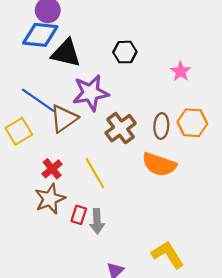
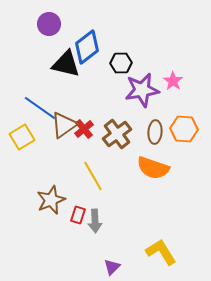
blue diamond: (40, 35) -> (87, 47), moved, turned -44
purple star: (91, 93) -> (142, 90), moved
red cross: (52, 169) -> (84, 129), moved

